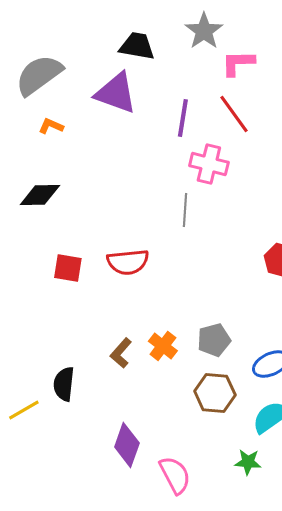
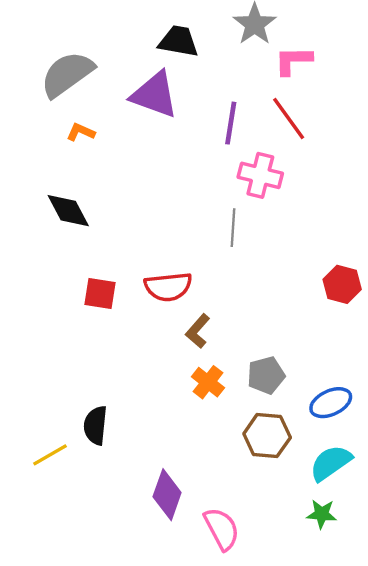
black diamond: (40, 195) -> (68, 211), turned 63
brown L-shape: (121, 353) -> (198, 331), moved
green star: (248, 462) -> (322, 514), moved

